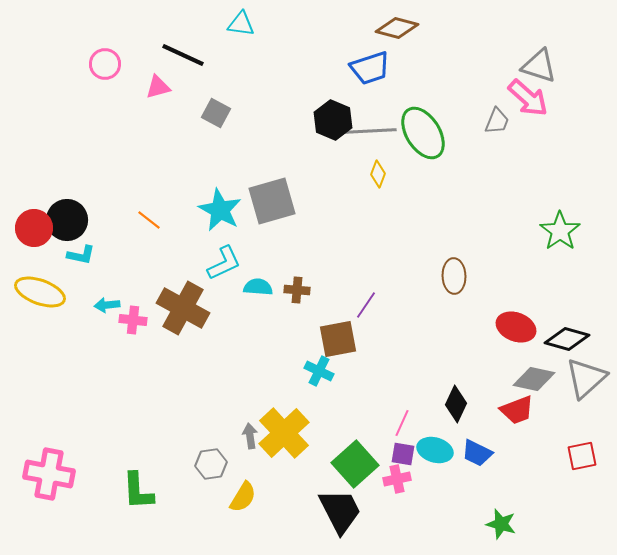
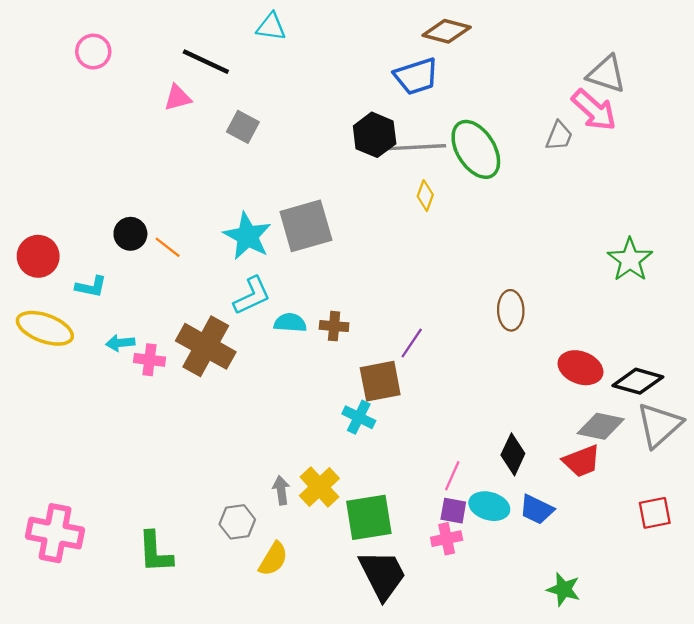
pink circle: (105, 64) -> (93, 52), moved
black circle: (67, 220) -> (130, 234), moved, size x0.7
yellow cross: (284, 433) -> (319, 487), size x0.7
green square: (355, 464) -> (369, 517), moved, turned 33

